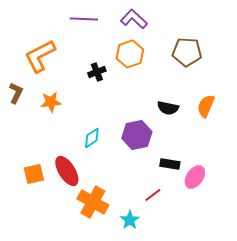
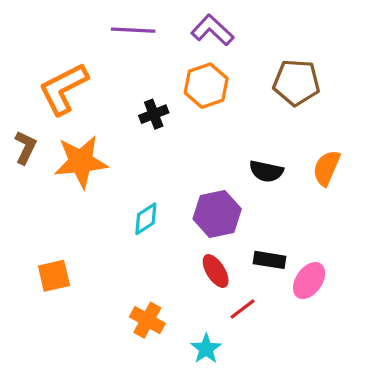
orange star: (51, 102) -> (81, 162), size x1.6
red ellipse: (67, 171) -> (216, 271), moved, size x0.7
orange cross: (93, 202) -> (147, 320), size x0.7

